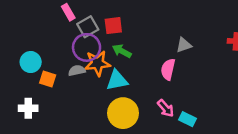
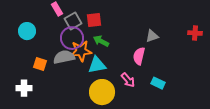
cyan circle: (31, 62) -> (27, 31), moved
gray semicircle: (77, 71) -> (64, 57), size x1.5
pink arrow: (166, 108) -> (128, 80), moved
cyan rectangle: (187, 119) -> (158, 83), moved

